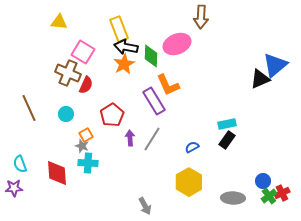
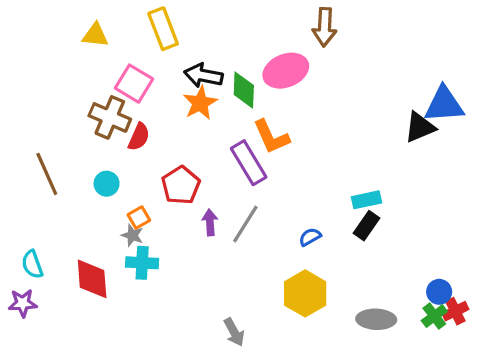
yellow rectangle: (119, 29) -> (163, 29), moved
blue triangle: (275, 65) -> (444, 105), turned 36
blue circle: (263, 181) -> (439, 292), moved

